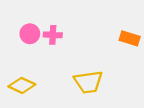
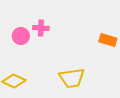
pink cross: (53, 35) -> (41, 28), moved

